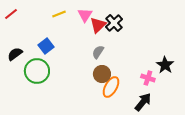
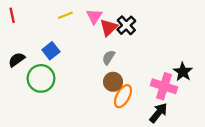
red line: (11, 14) -> (12, 15), turned -64
pink cross: (148, 78) -> (164, 86), size x1.6

